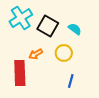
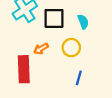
black square: (48, 26) -> (54, 18), turned -30
cyan semicircle: (75, 29) -> (83, 22), turned 32

